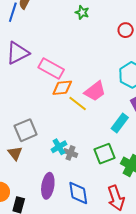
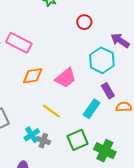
red circle: (126, 30) -> (84, 22), moved
pink rectangle: (51, 69) -> (19, 43), moved
yellow line: (78, 103) -> (51, 111), moved

